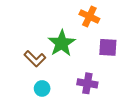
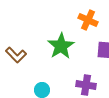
brown L-shape: (35, 59) -> (16, 55), moved

